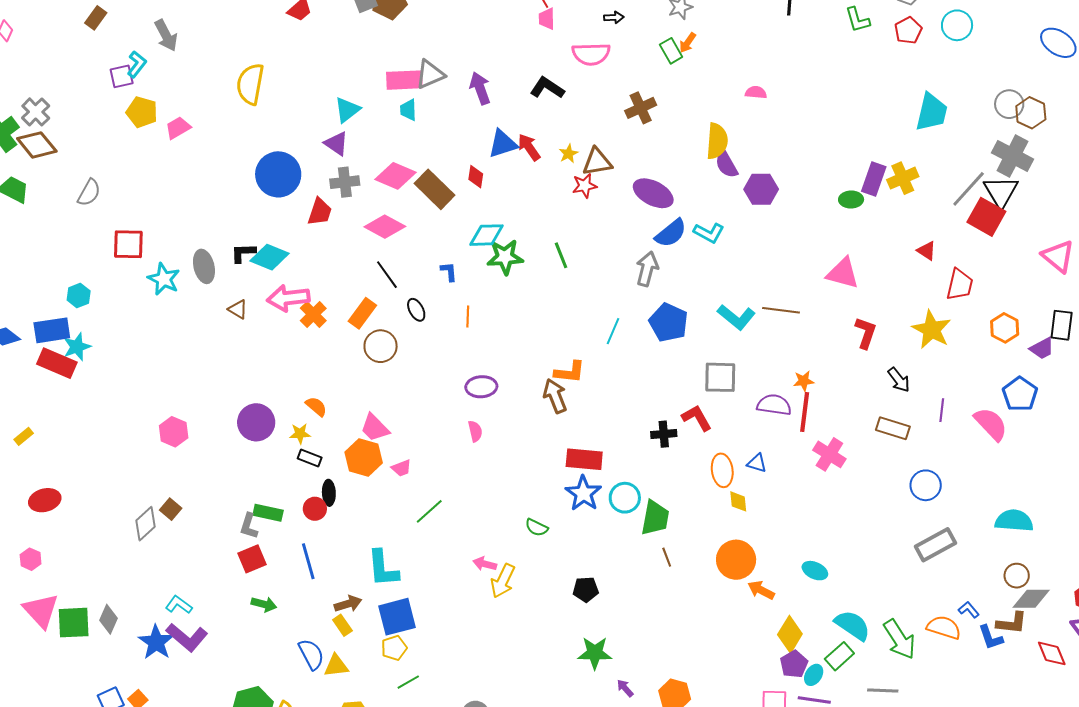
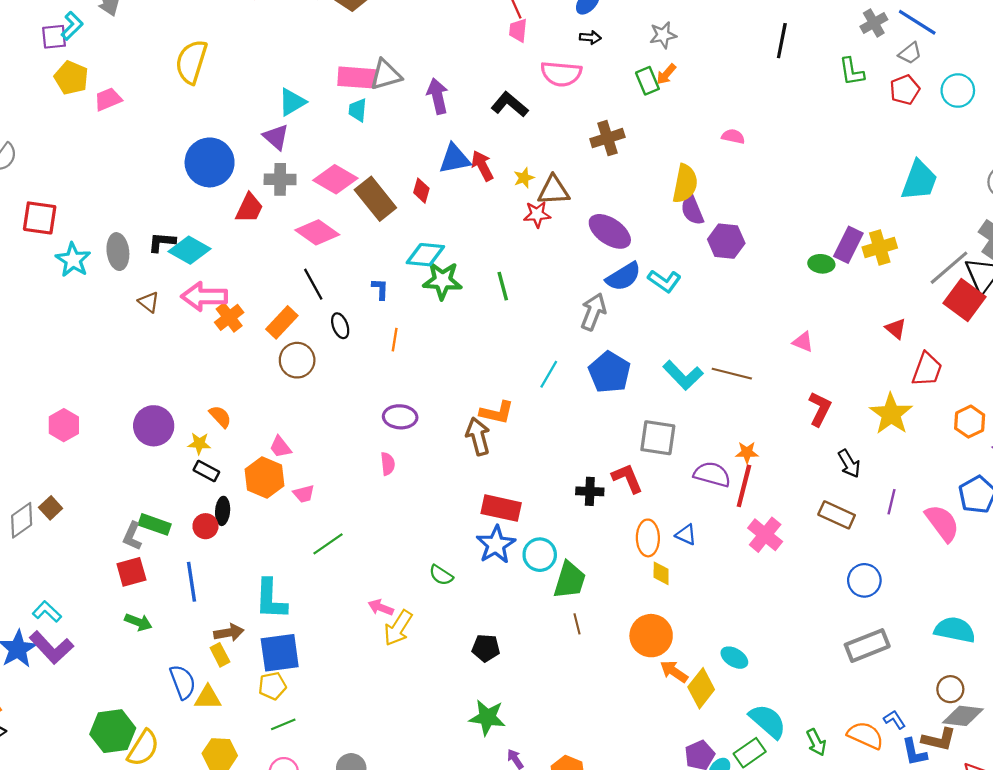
pink triangle: (843, 273) -> (803, 342), size x0.6
pink trapezoid: (375, 428) -> (280, 447), size x0.7
yellow diamond: (790, 634) -> (701, 688), moved
green arrow: (900, 639) -> (816, 742), size x0.6

